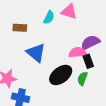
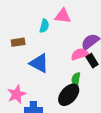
black ellipse: (61, 75) -> (69, 95), moved
green semicircle: (82, 79) -> (76, 79), moved

